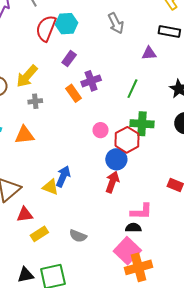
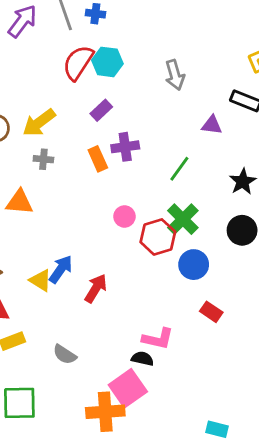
green cross: (142, 124) -> (183, 219), turned 30
blue circle: (116, 159) -> (194, 265), moved
red arrow: (112, 182) -> (96, 288), moved
orange cross: (138, 267) -> (105, 412), moved

